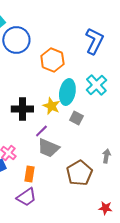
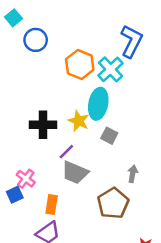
blue circle: (16, 40) -> (36, 40), size x0.7
cyan cross: (96, 85) -> (111, 69), moved
gray arrow: (106, 156) -> (133, 174), moved

